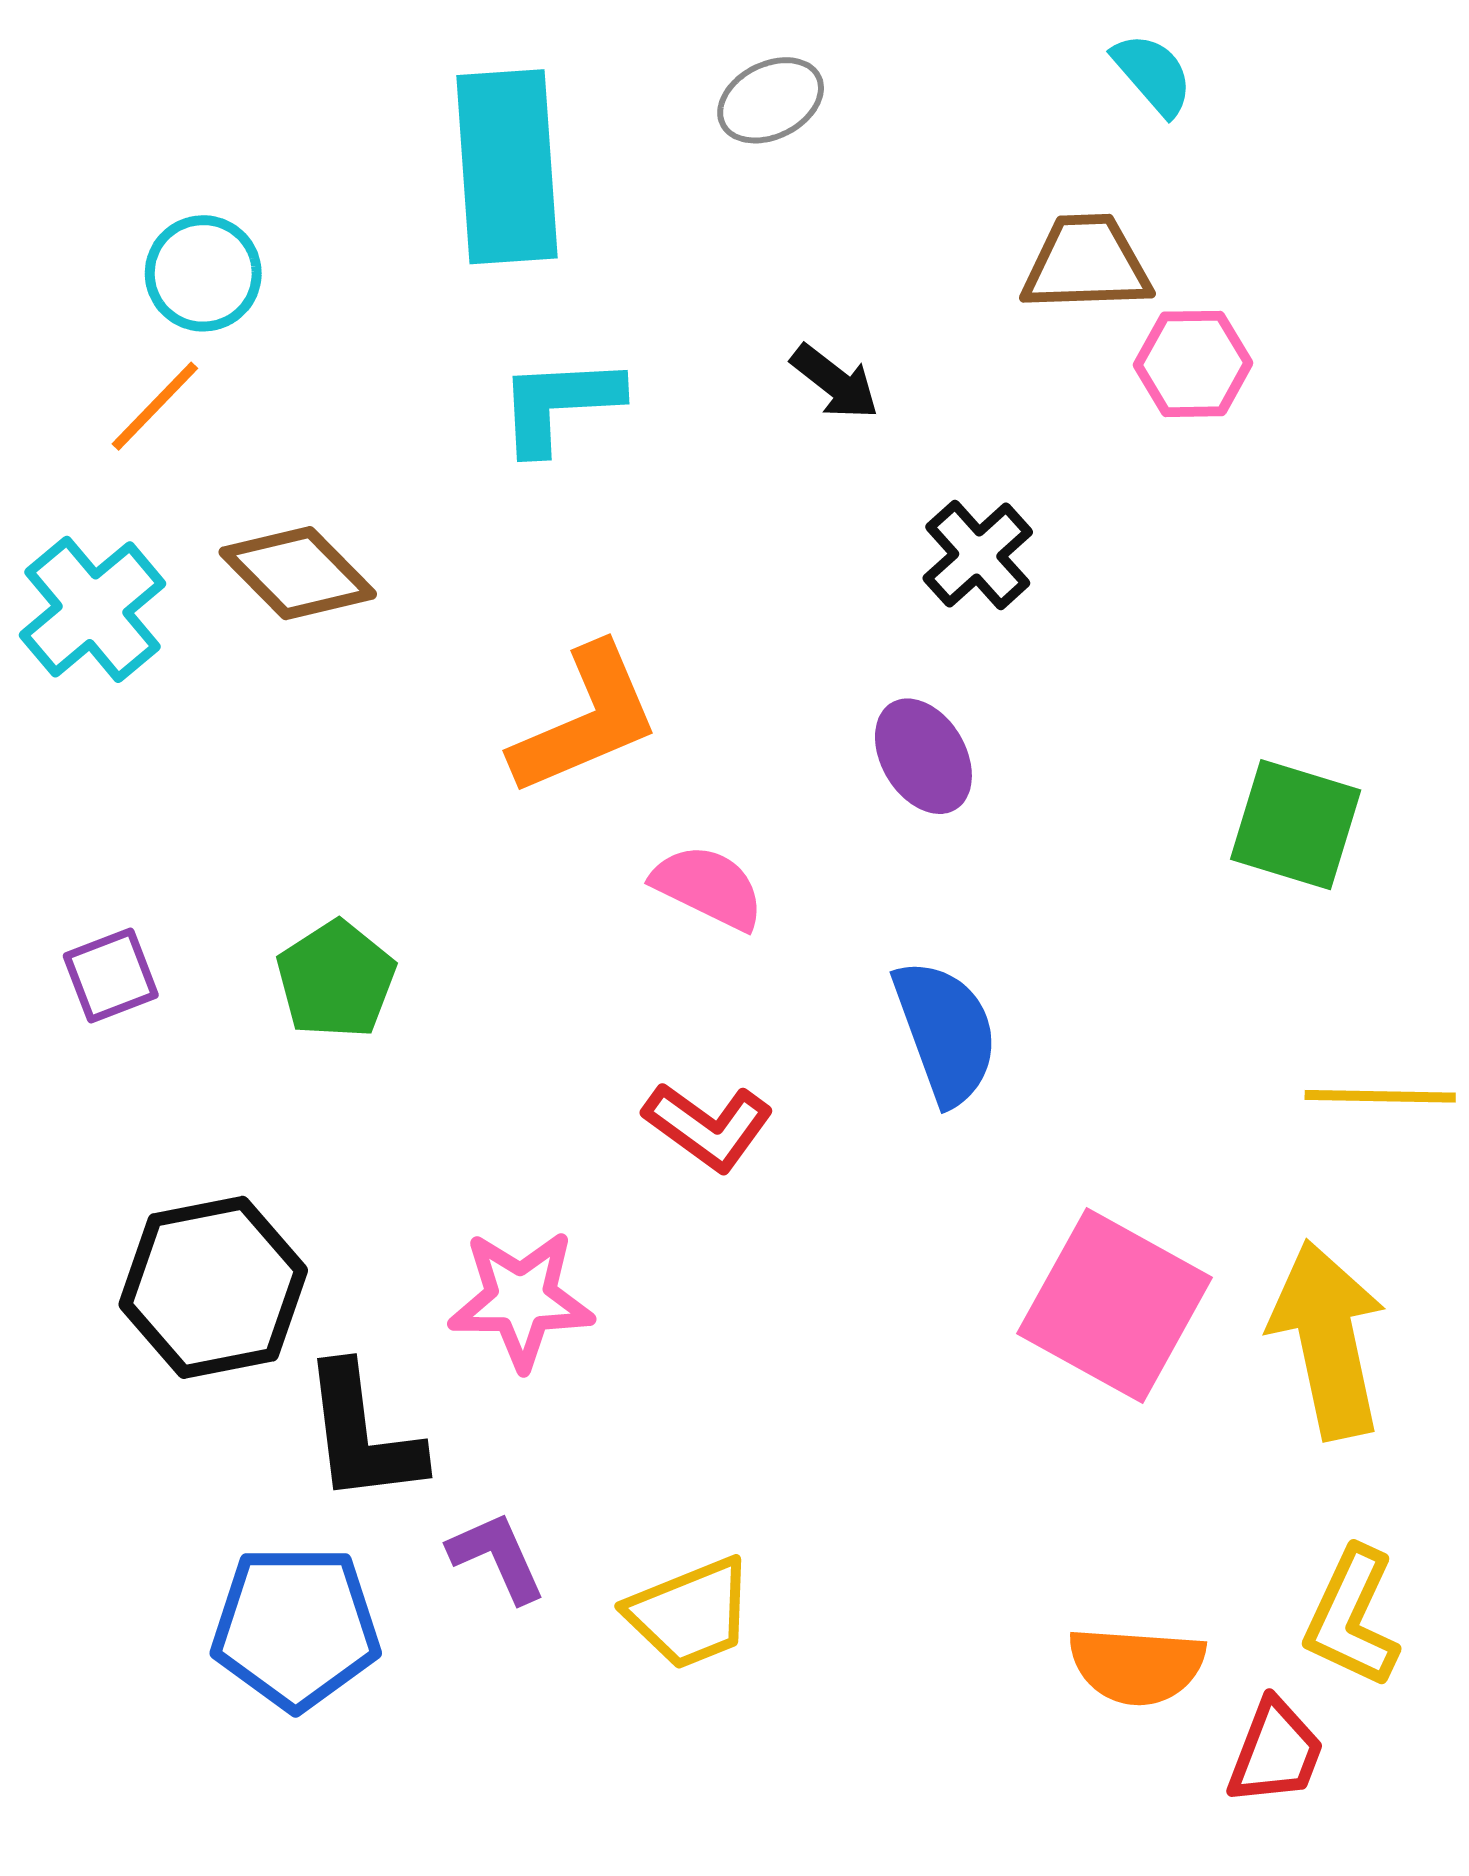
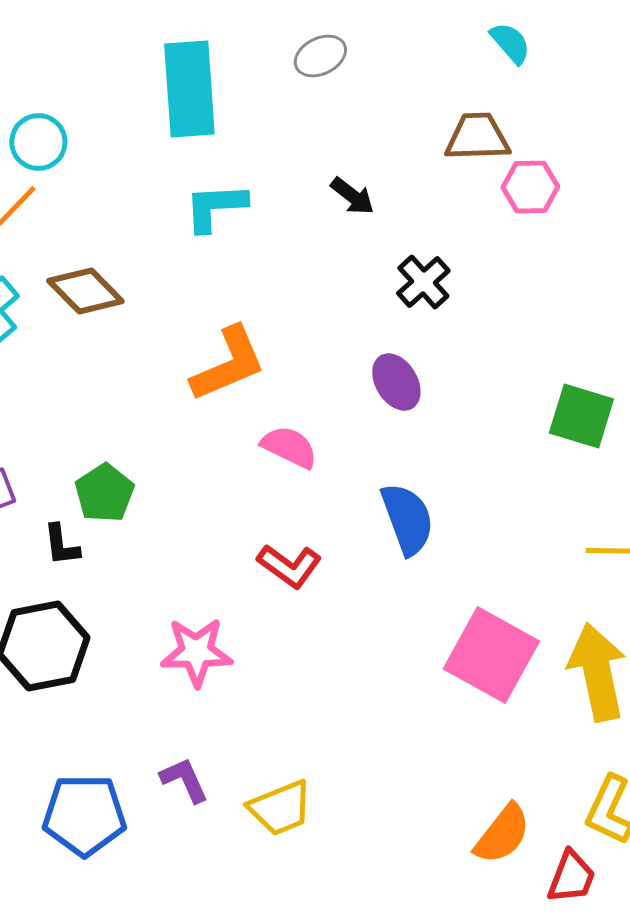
black L-shape: (362, 1434) -> (61, 545), moved, size x0.6
orange semicircle: (1137, 1666) -> (502, 834), turned -56

